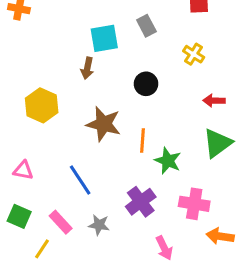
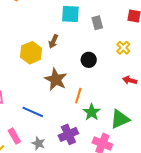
cyan square: (104, 38) -> (70, 14), moved
yellow hexagon: (42, 105) -> (31, 53), moved
green triangle: (217, 143) -> (120, 119), moved
blue line: (80, 180) -> (33, 112), turned -45

